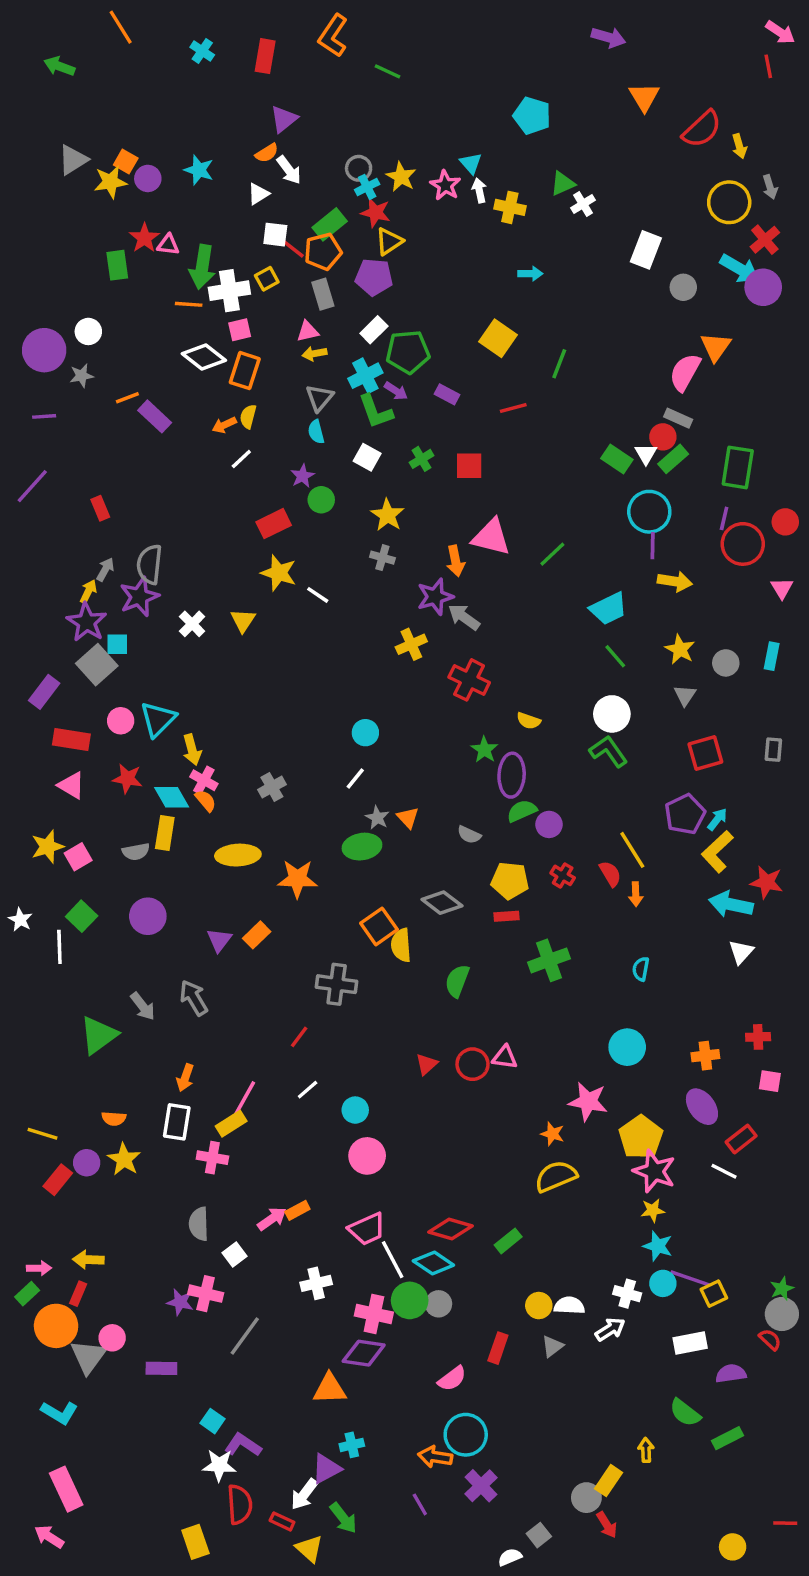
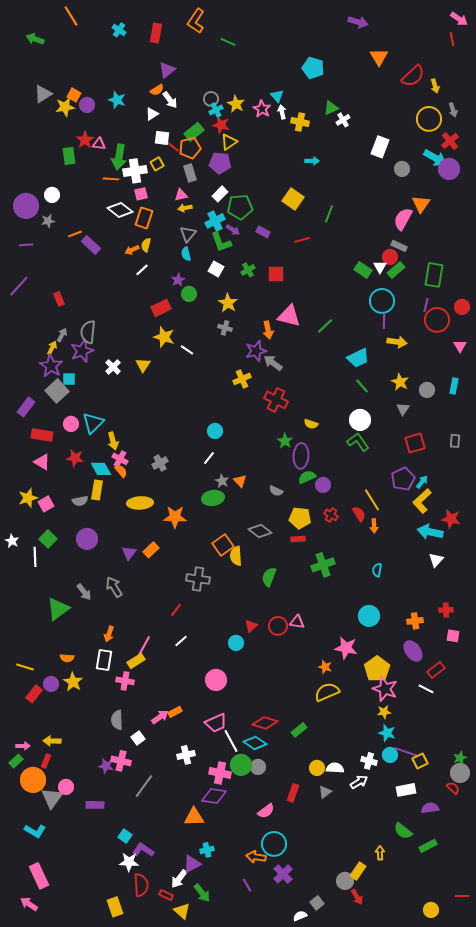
cyan circle: (355, 1110) -> (236, 643), moved

